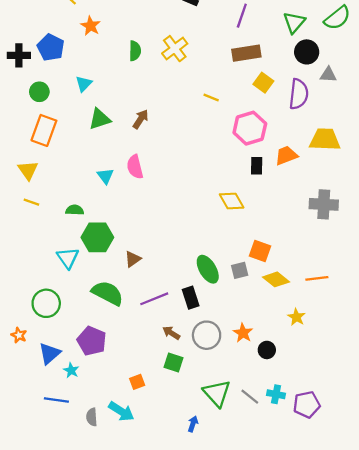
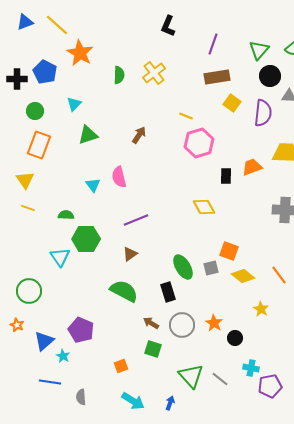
orange star: (91, 26) -> (80, 53), size x1.5
brown arrow: (141, 119) -> (139, 135), moved
pink hexagon: (250, 128) -> (199, 143), moved
brown triangle: (133, 259) -> (130, 254), moved
orange line: (317, 278) -> (279, 275), turned 60
green semicircle: (108, 293) -> (124, 291), moved
purple line: (154, 299) -> (136, 220), moved
green circle: (46, 303) -> (29, 291), moved
cyan cross: (276, 394) -> (251, 368), moved
cyan arrow: (121, 411) -> (133, 401), moved

